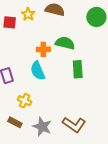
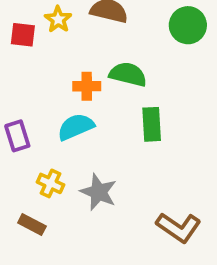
cyan semicircle: (38, 71) -> (76, 127), turned 90
brown L-shape: (74, 125) -> (179, 227), moved
gray star: (42, 127) -> (99, 192), moved

